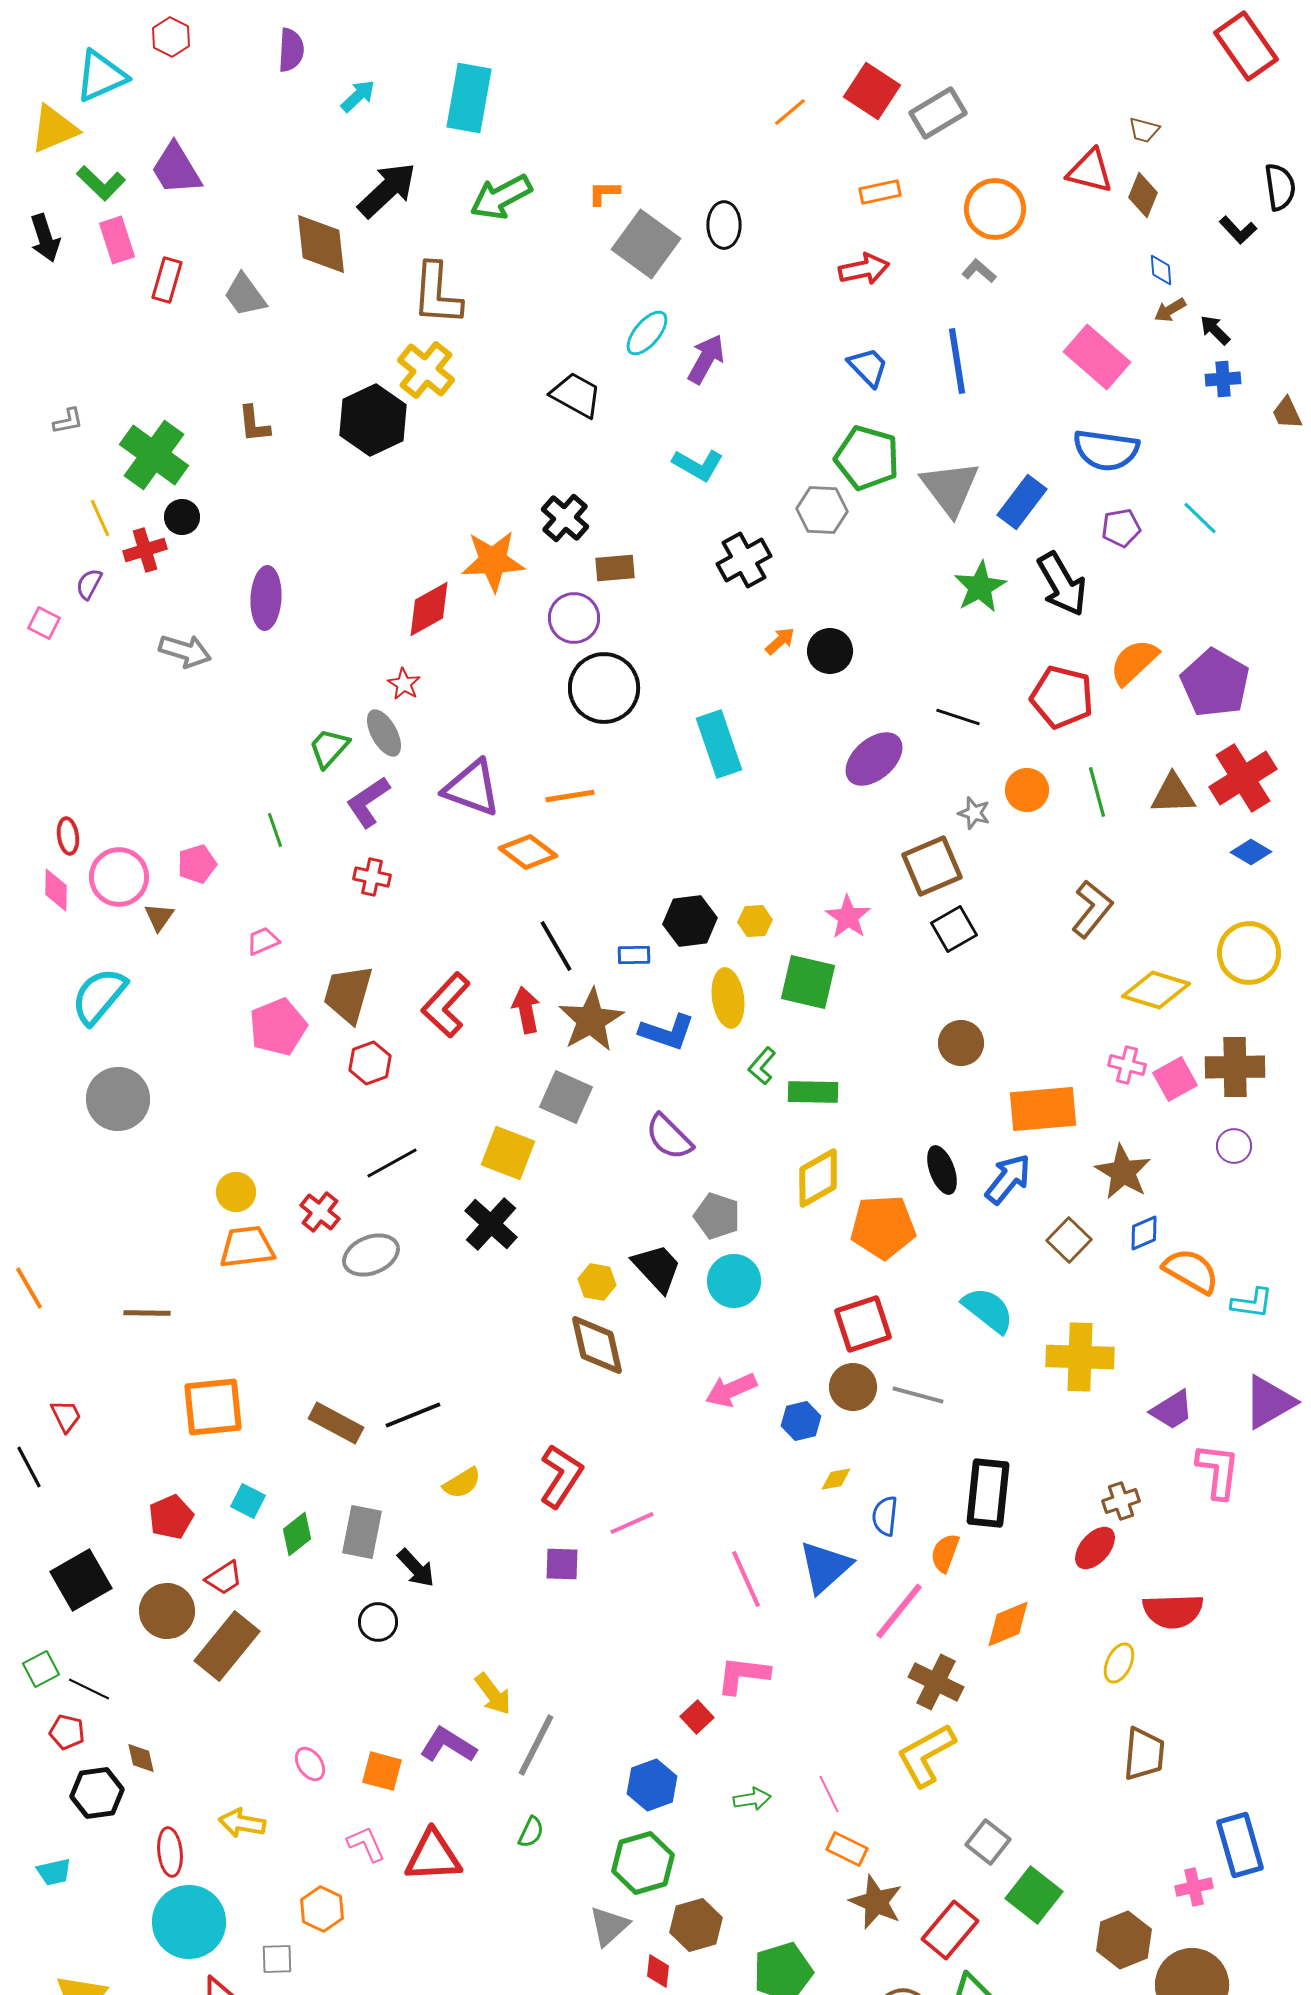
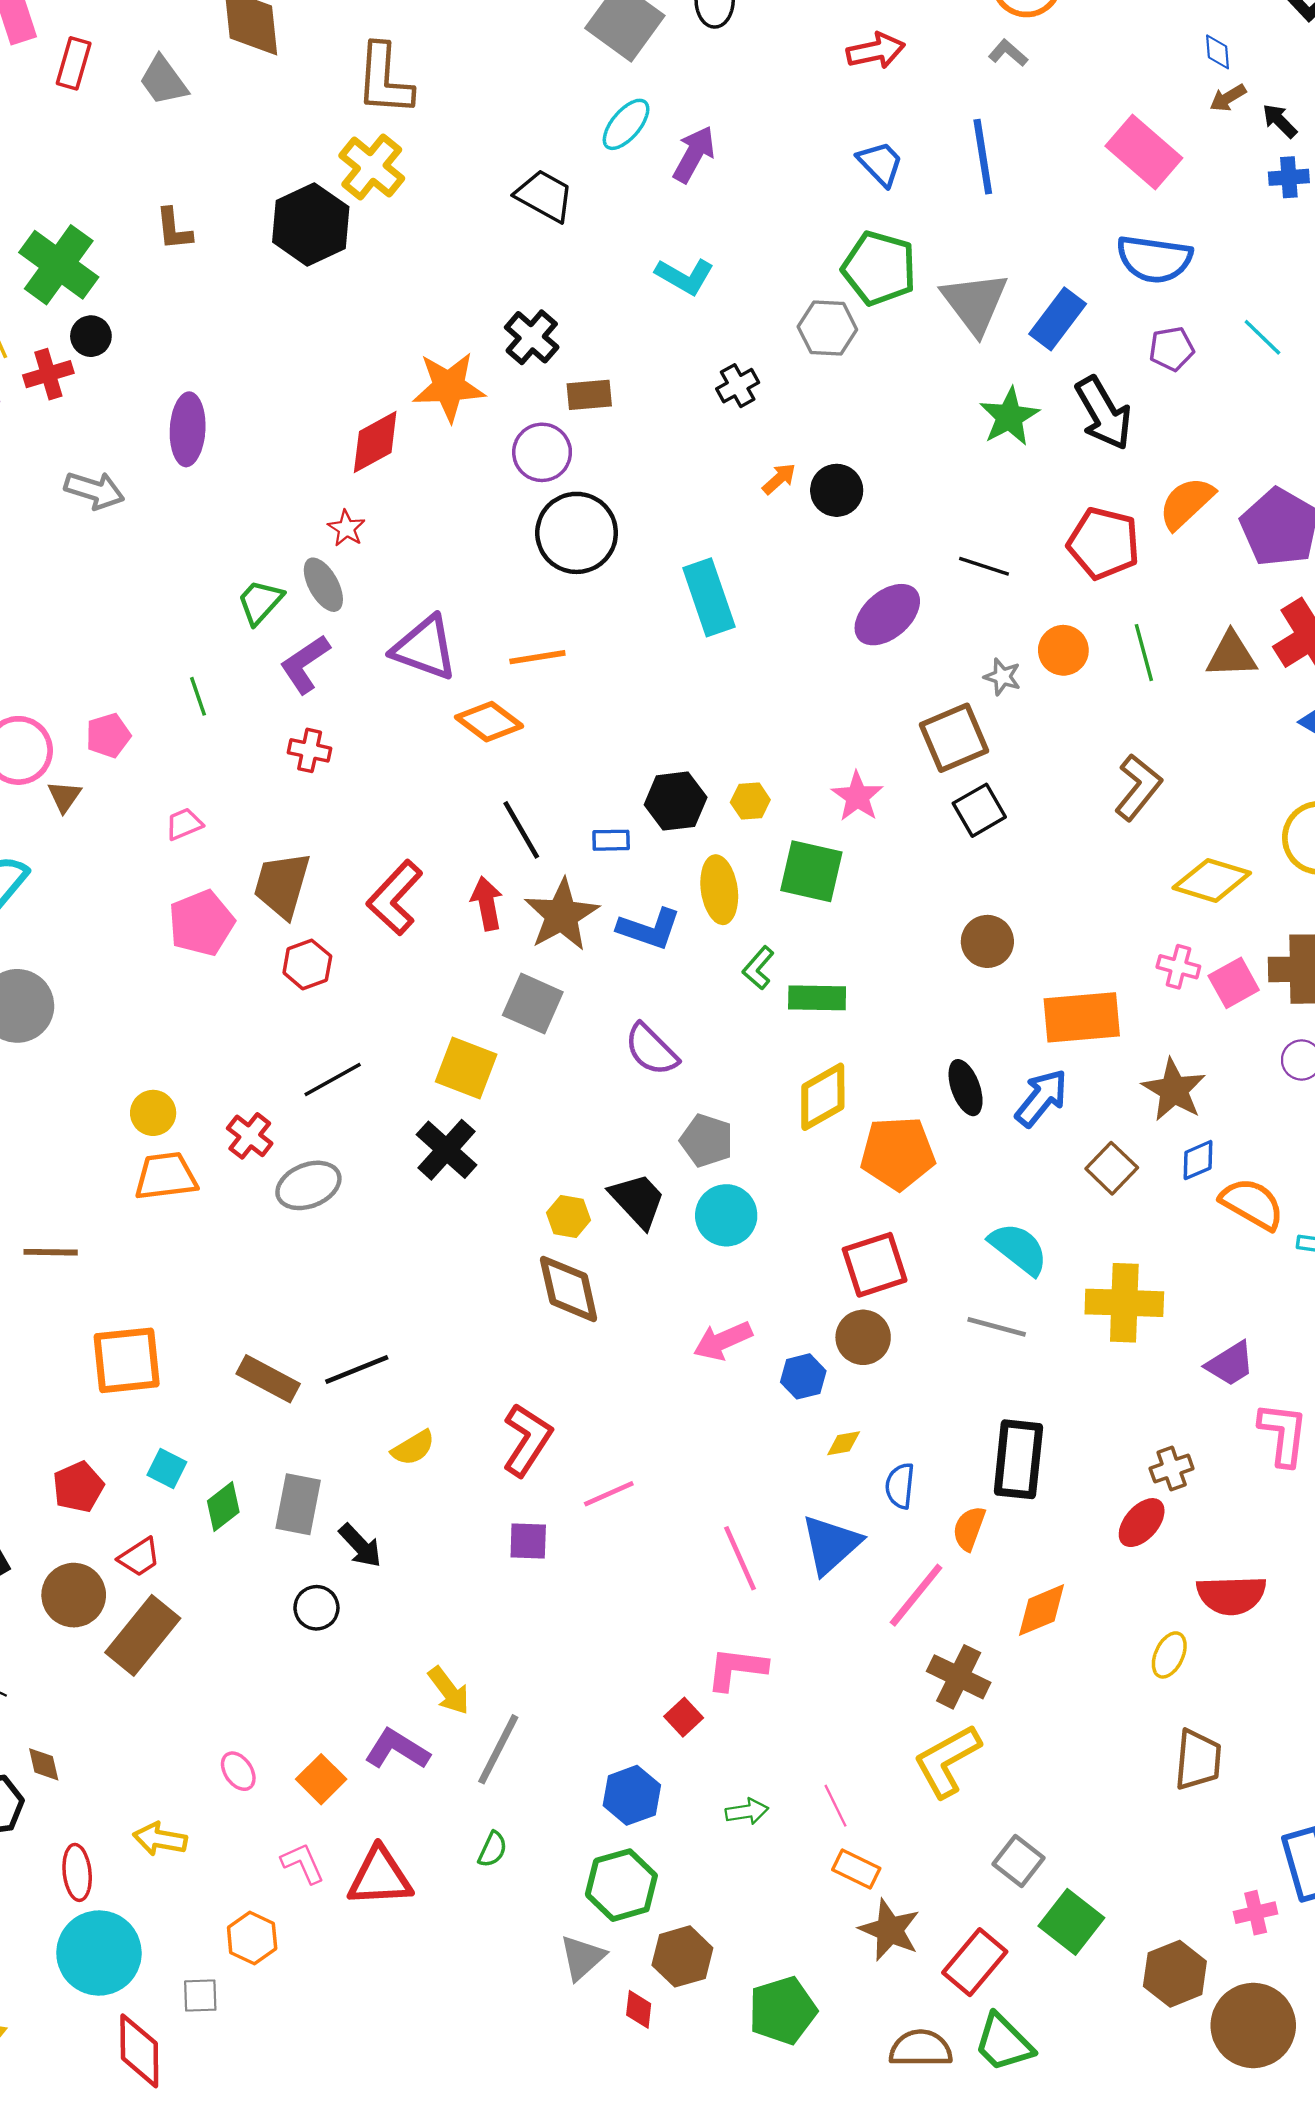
black cross: (744, 560) -> (738, 386), size x0.7
gray line: (918, 1395) -> (997, 1327), moved
orange square: (382, 1771) -> (321, 1779), turned 30

